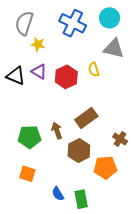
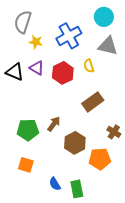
blue cross: (73, 23) -> (69, 36), moved, turned 35
brown rectangle: (86, 118) -> (93, 102), moved
brown arrow: (57, 131) -> (54, 124), turned 56

